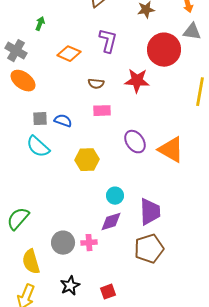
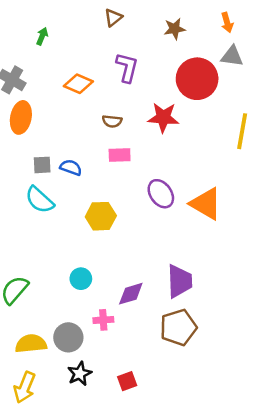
green arrow: (40, 24) -> (42, 36), moved
orange ellipse: (23, 81) -> (21, 117), turned 65
cyan circle: (115, 196) -> (81, 279), moved
gray circle: (63, 243) -> (68, 337), moved
yellow semicircle: (31, 262) -> (31, 344), turned 100

